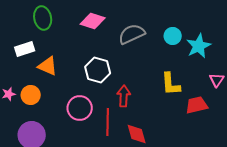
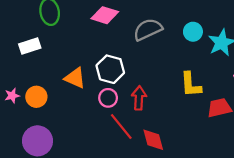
orange triangle: (48, 66) -> (75, 78), moved
pink circle: (80, 108) -> (108, 98), moved, size x0.7
red line: (108, 122) -> (121, 127), turned -40

